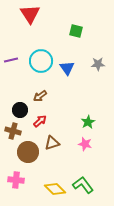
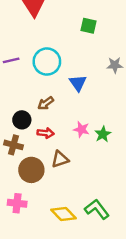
blue triangle: (67, 68) -> (78, 83), moved
red arrow: (40, 121) -> (46, 133), turned 48
pink star: (85, 144) -> (81, 129), moved

